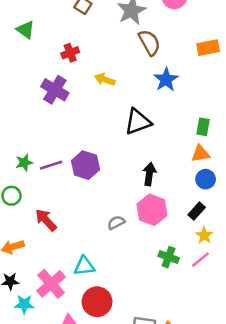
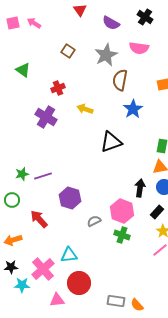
brown semicircle: (149, 43) -> (120, 80), turned -140
purple hexagon: (86, 165) -> (70, 198), moved
black arrow: (149, 174) -> (140, 188), moved
green cross: (169, 257) -> (122, 235), moved

